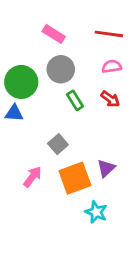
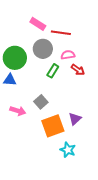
red line: (109, 34) -> (61, 33), moved
pink semicircle: (112, 66) -> (68, 55), moved
green rectangle: (75, 100) -> (53, 71), turned 64
pink arrow: (33, 177) -> (18, 111), moved, turned 70

